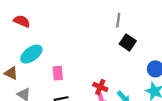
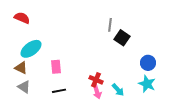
gray line: (118, 20) -> (110, 25), moved
brown triangle: (11, 73) -> (21, 68), moved

